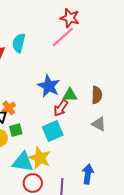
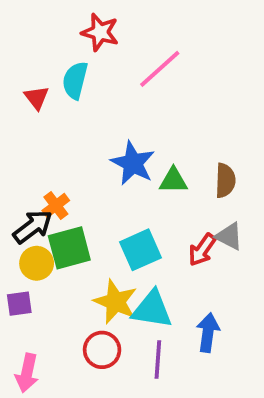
red star: (70, 18) -> (100, 32), moved
red arrow: (61, 108) -> (202, 250), moved
green square: (16, 130) -> (69, 248), size x1.6
cyan triangle: (23, 162) -> (152, 309), moved

